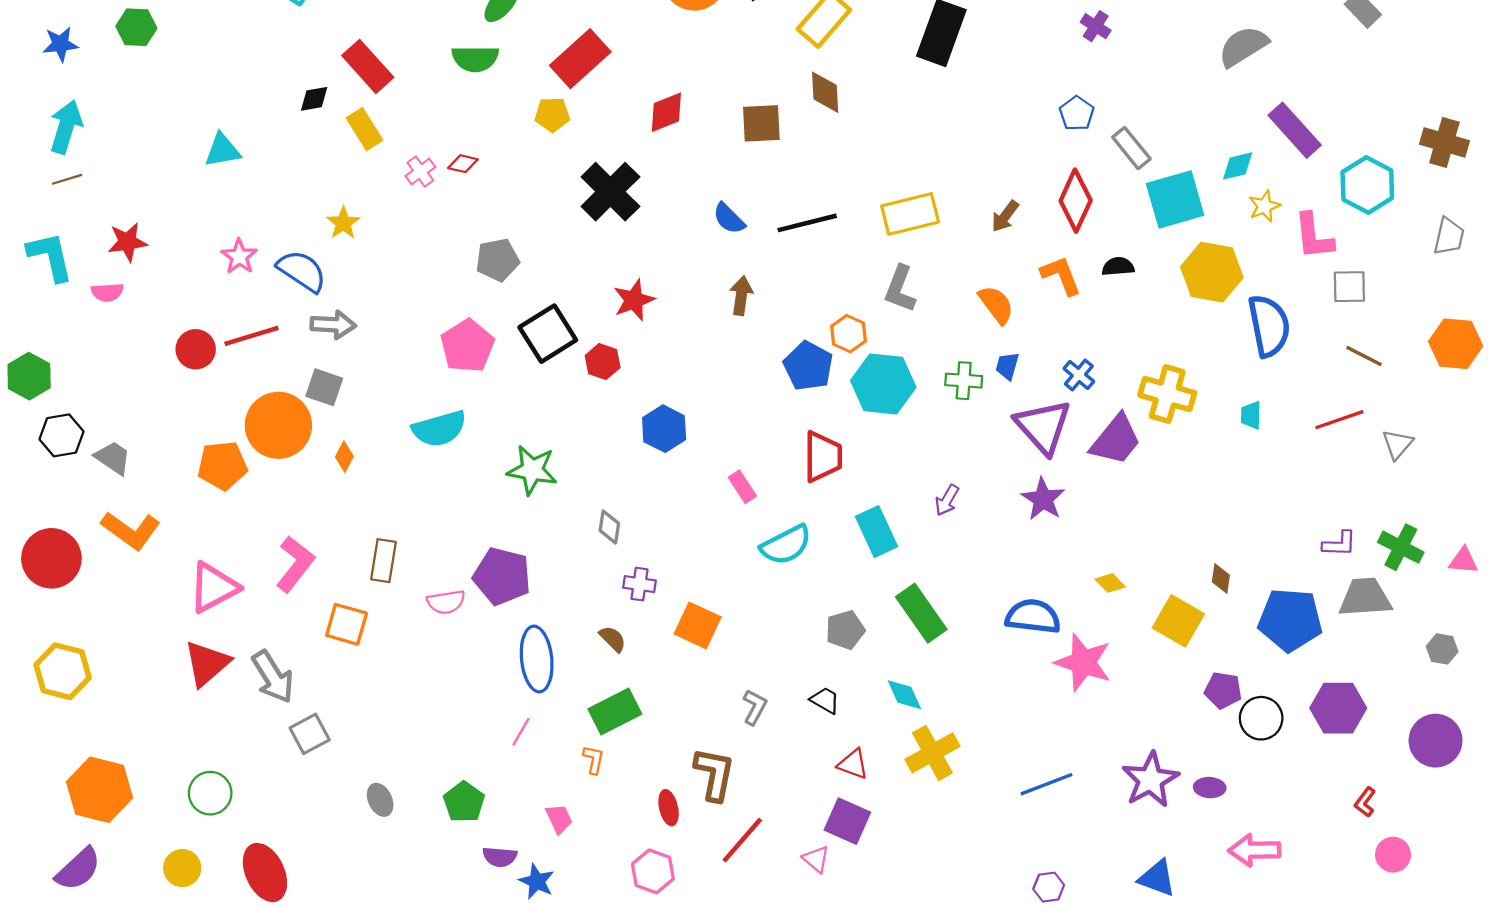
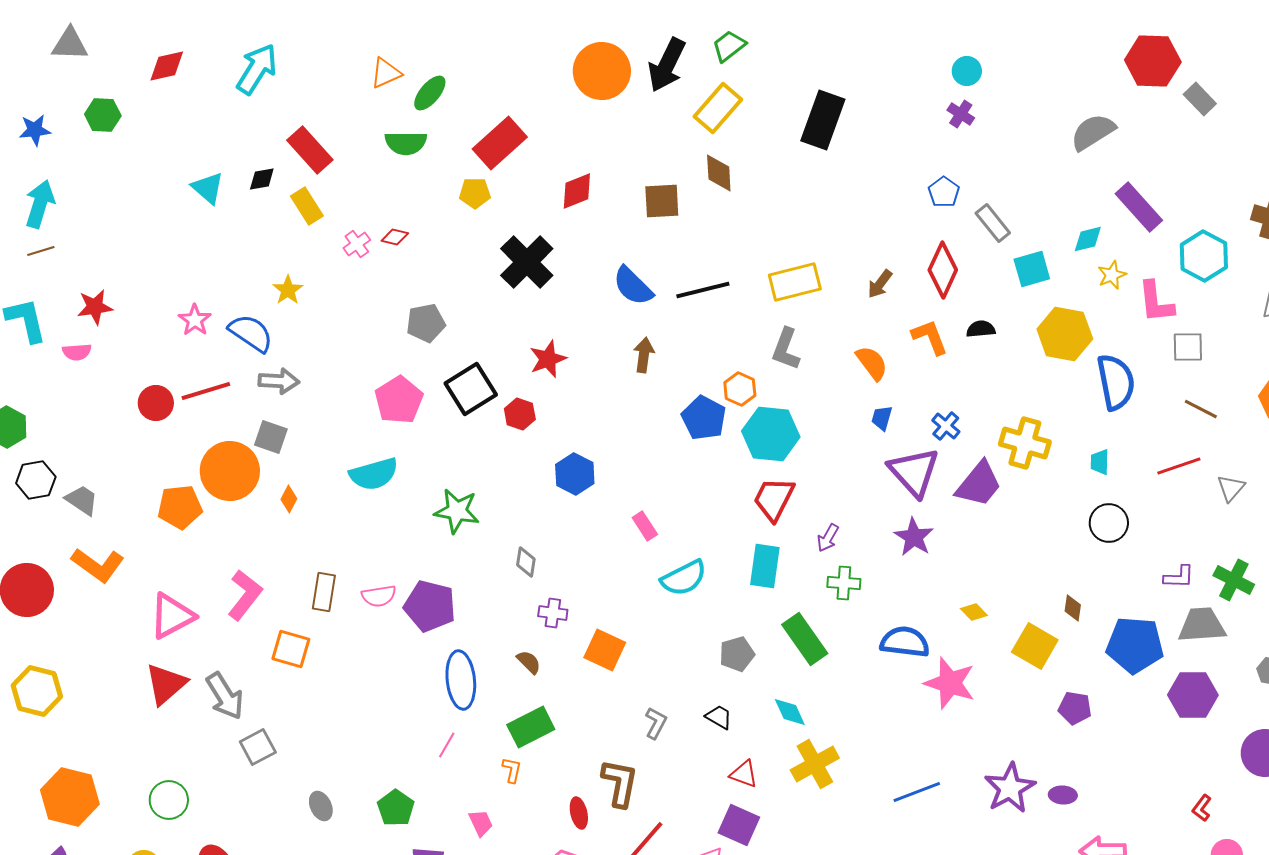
cyan triangle: (222, 150) -> (208, 188), moved, turned 51
cyan square: (1175, 199) -> (1032, 269), size x0.7
blue semicircle: (729, 218) -> (633, 286), size x1.4
green cross: (964, 381) -> (844, 583), moved
red trapezoid: (823, 457) -> (774, 499), moved, turned -153
cyan rectangle: (877, 532) -> (765, 566), turned 33
pink semicircle: (446, 602) -> (379, 596), moved
purple hexagon: (1338, 708) -> (1193, 695), moved
black circle: (1261, 718) -> (1109, 523), moved

